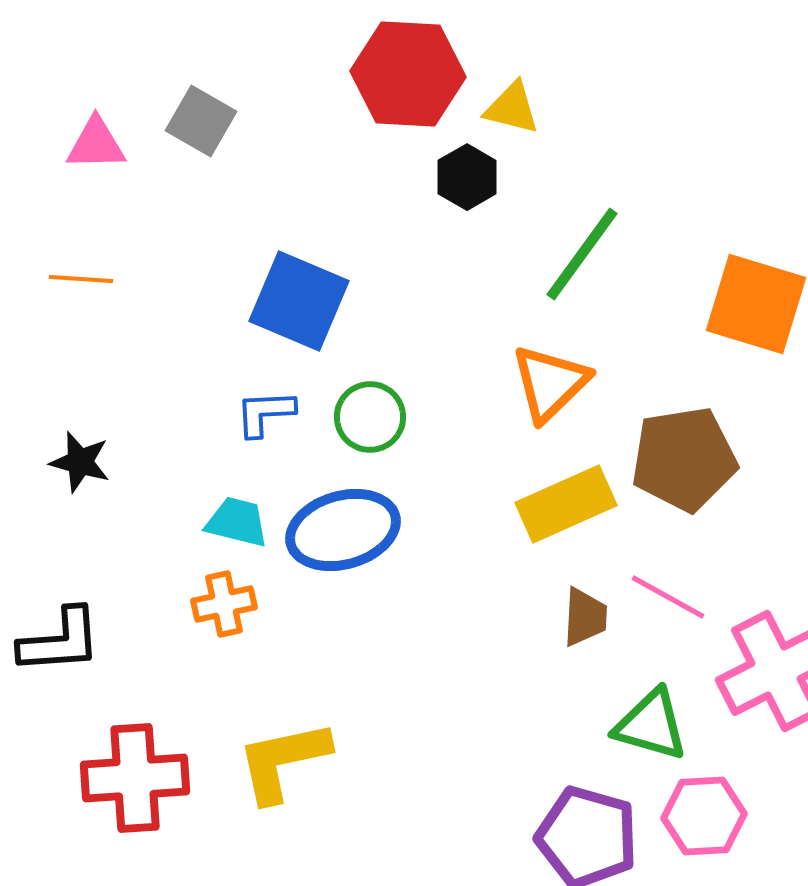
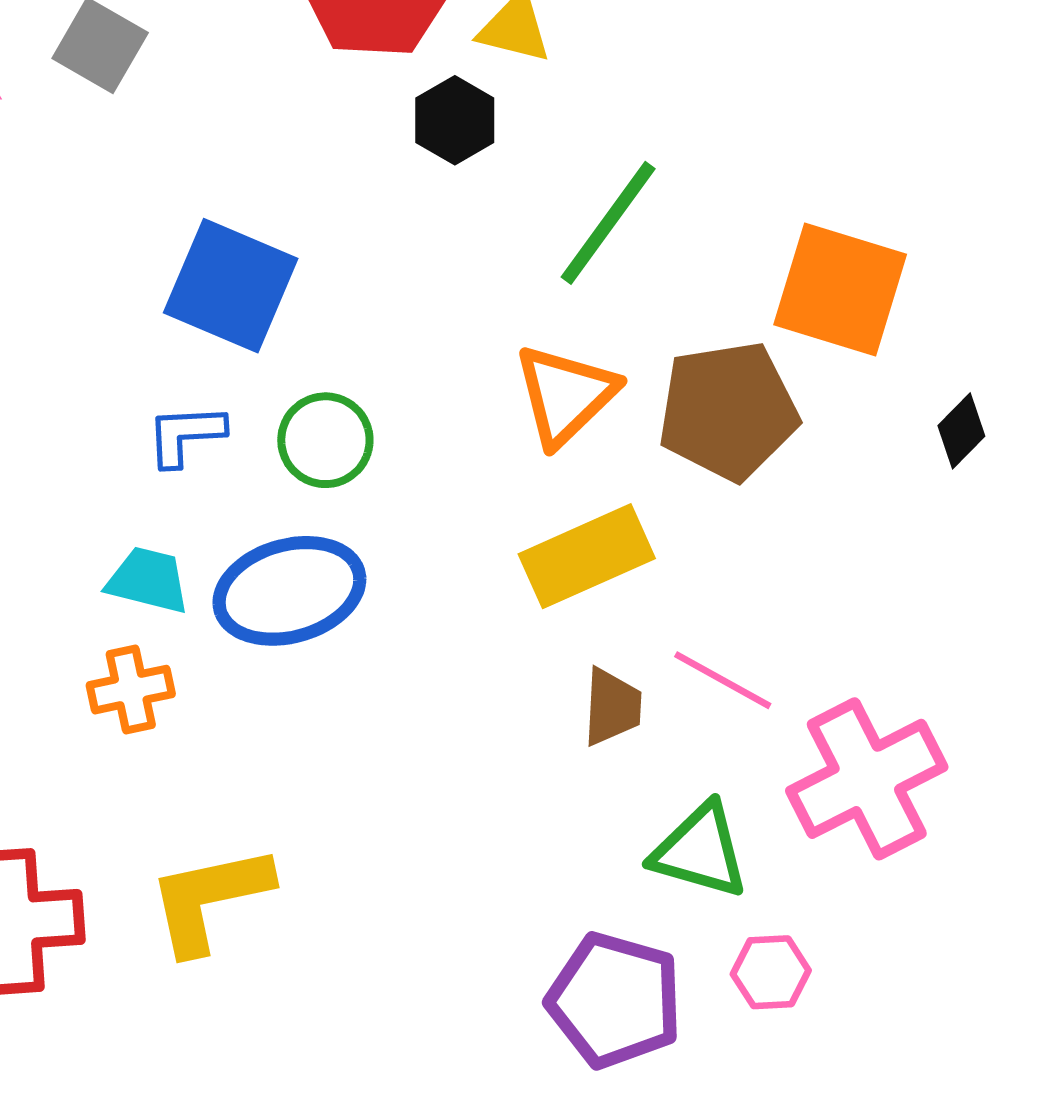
brown pentagon: (684, 459) -> (728, 411), moved
pink hexagon: (704, 816) -> (771, 972), size x0.7

